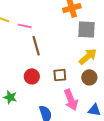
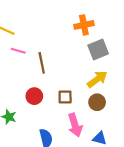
pink line: (25, 26) -> (18, 51), moved
gray square: (86, 29) -> (98, 50), turned -30

